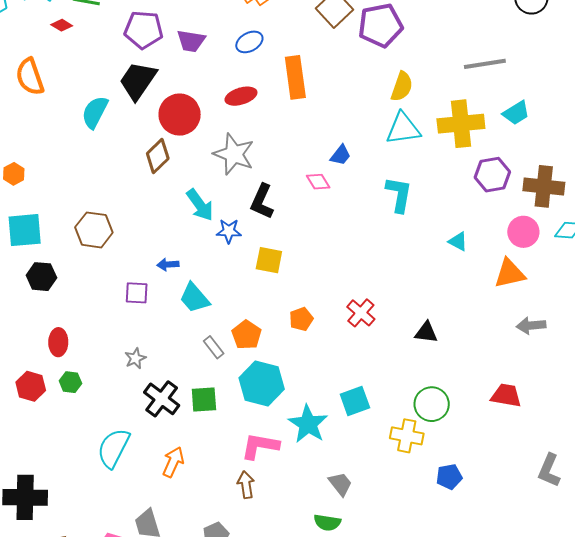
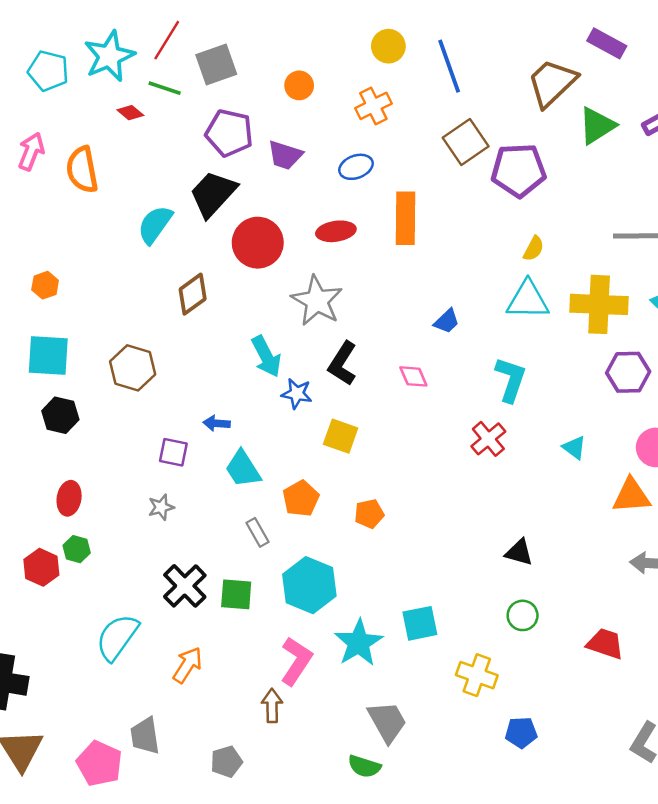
yellow semicircle: (402, 87) -> (534, 249), size x0.7
brown diamond: (158, 156) -> (193, 294), moved
pink diamond: (318, 182) -> (413, 376), moved
red cross: (361, 313) -> (488, 439), moved
orange pentagon: (247, 335) -> (301, 499), moved
gray star: (135, 358) -> (161, 507), moved
red hexagon: (31, 386) -> (41, 567), moved
green circle: (432, 404) -> (523, 615), moved, size x0.7
pink L-shape: (260, 446) -> (296, 661), turned 105
gray trapezoid: (340, 484) -> (387, 722), size x1.4

